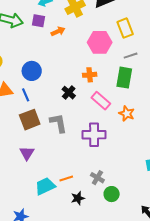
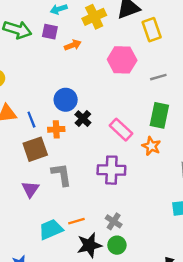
yellow rectangle: (125, 28) -> (152, 30), moved
blue circle: (32, 71) -> (66, 100), moved
orange cross: (90, 75) -> (56, 129), moved
green rectangle: (124, 78) -> (159, 115), moved
gray L-shape: (58, 123) -> (61, 174), moved
green circle: (112, 194) -> (117, 245), moved
black star: (78, 198) -> (89, 245), size x1.5

